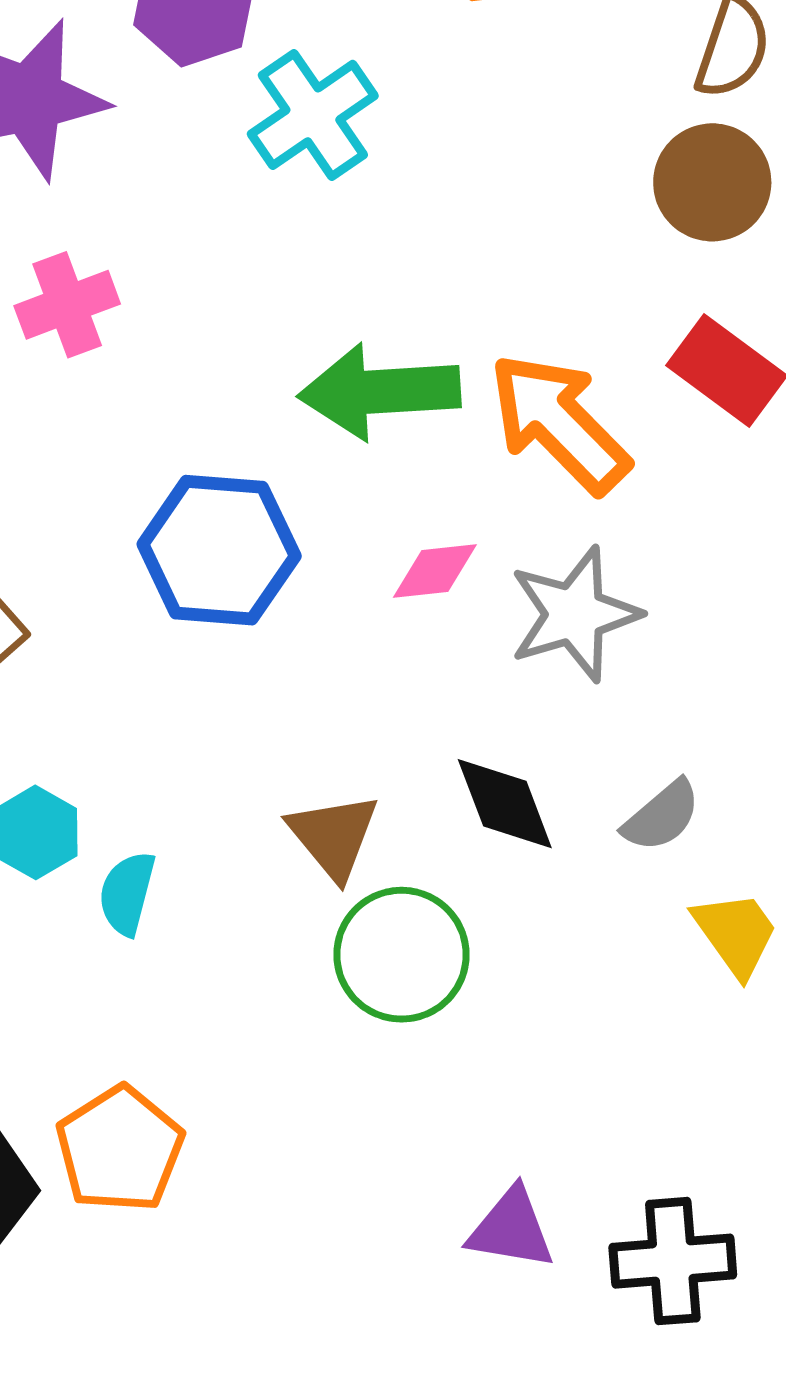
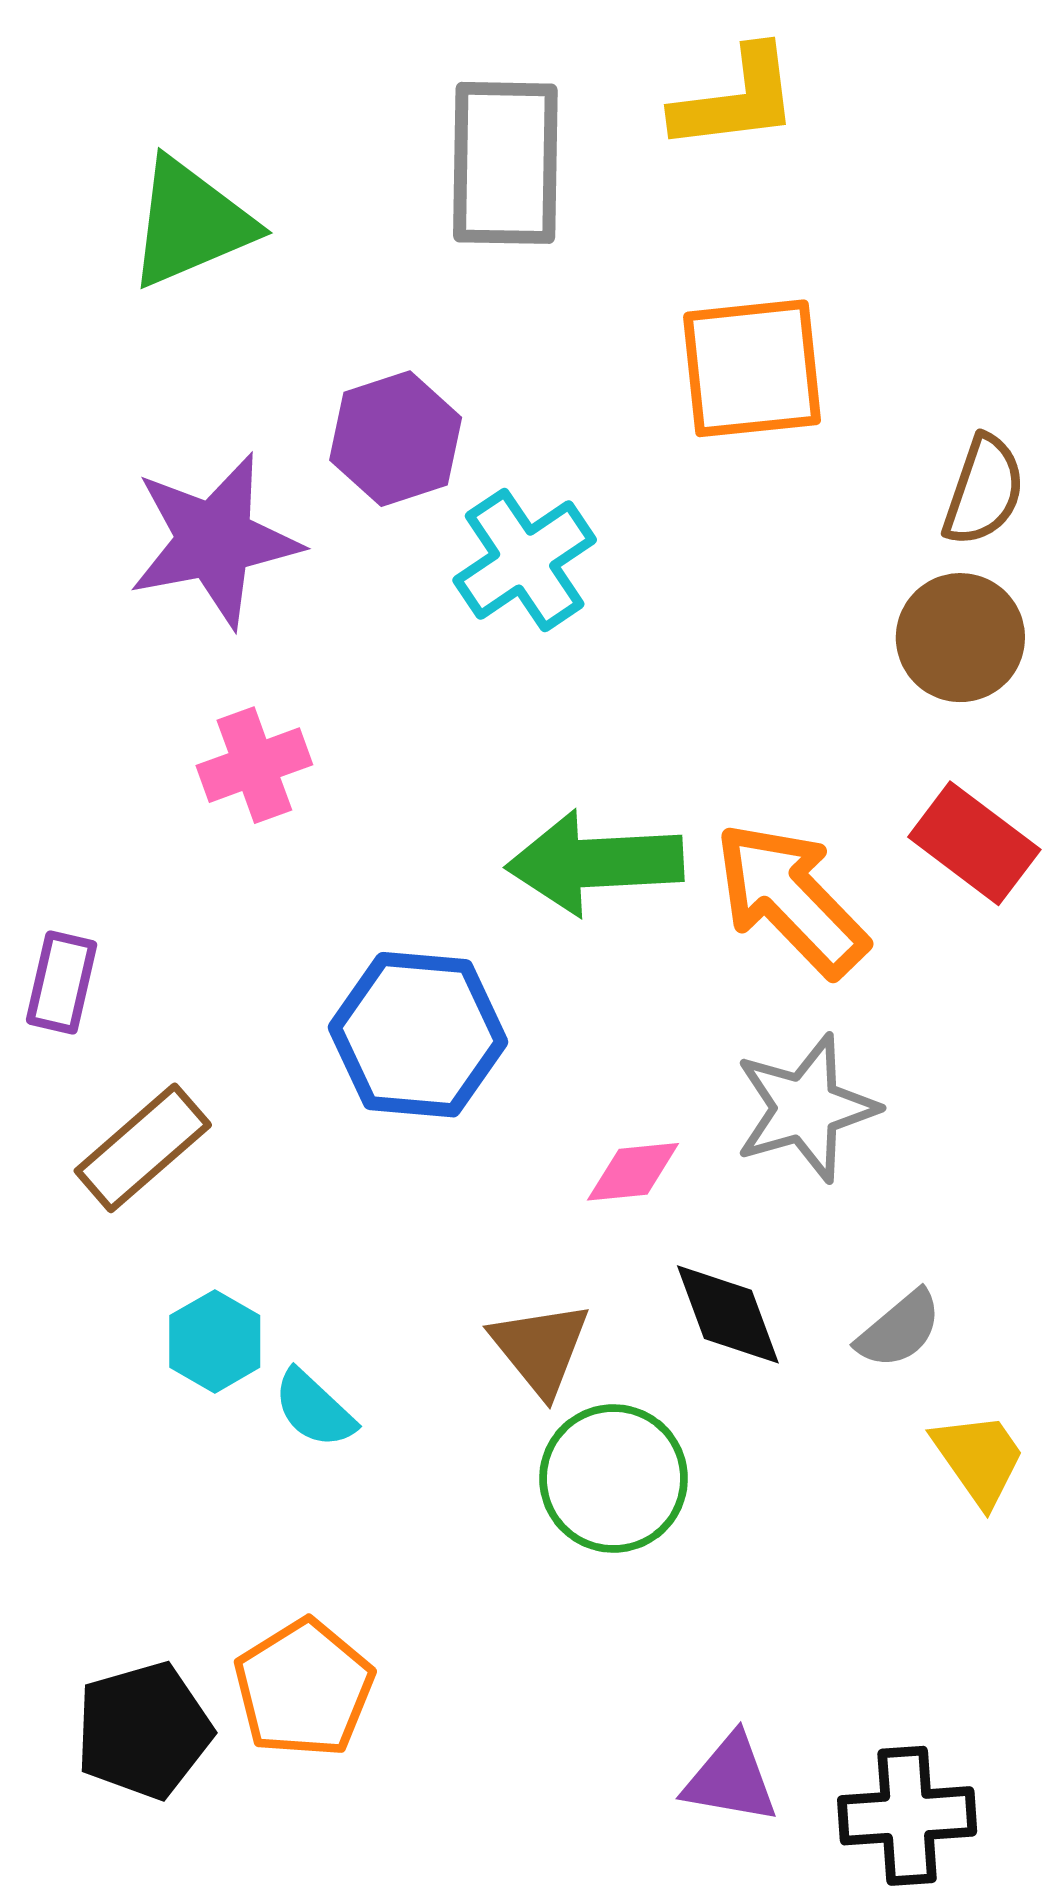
pink diamond: (435, 571) -> (633, 1172), moved
cyan semicircle: (127, 893) -> (314, 1409), turned -62

